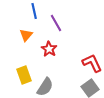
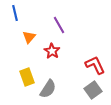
blue line: (34, 11) -> (15, 13), moved

